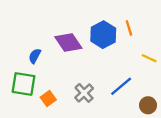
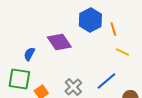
blue hexagon: (103, 35) -> (90, 20), moved
yellow line: (149, 58) -> (122, 52), moved

